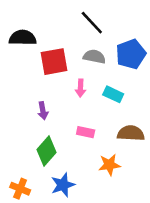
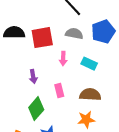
black semicircle: (23, 38) -> (14, 33), moved
pink rectangle: (86, 132) -> (59, 91), moved, turned 64
brown semicircle: (131, 133) -> (90, 95), moved

